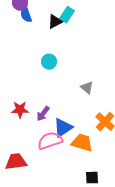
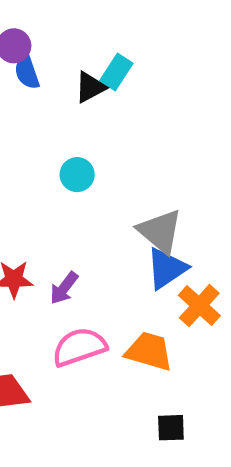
gray triangle: (87, 88) -> (160, 231), size x1.6
blue triangle: (63, 128) -> (167, 268), moved

